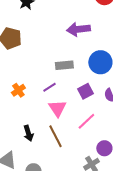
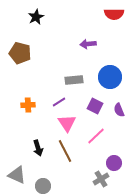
purple arrow: (78, 29) -> (88, 44), size x0.7
orange cross: (18, 90) -> (28, 105), turned 32
purple square: (85, 91) -> (95, 106), turned -35

